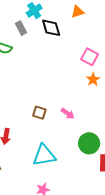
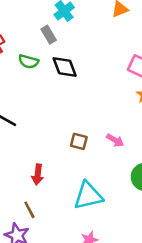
black diamond: (51, 28) -> (65, 67), moved

